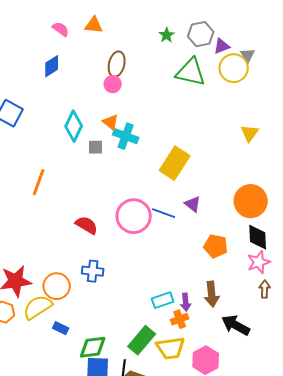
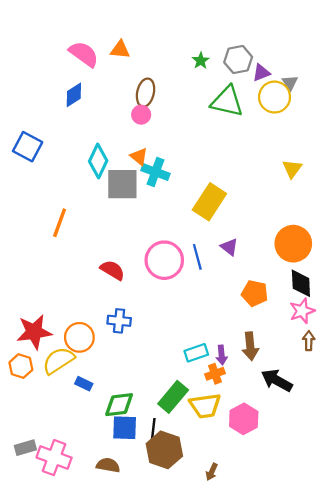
pink semicircle: (61, 29) -> (84, 54), size x1.6
gray square: (96, 147) -> (122, 184), size x2.0
blue line: (164, 213) -> (197, 257), turned 55

